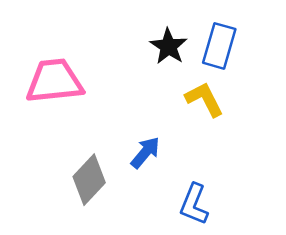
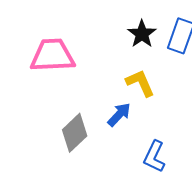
yellow L-shape: (204, 99) -> (140, 83), moved

